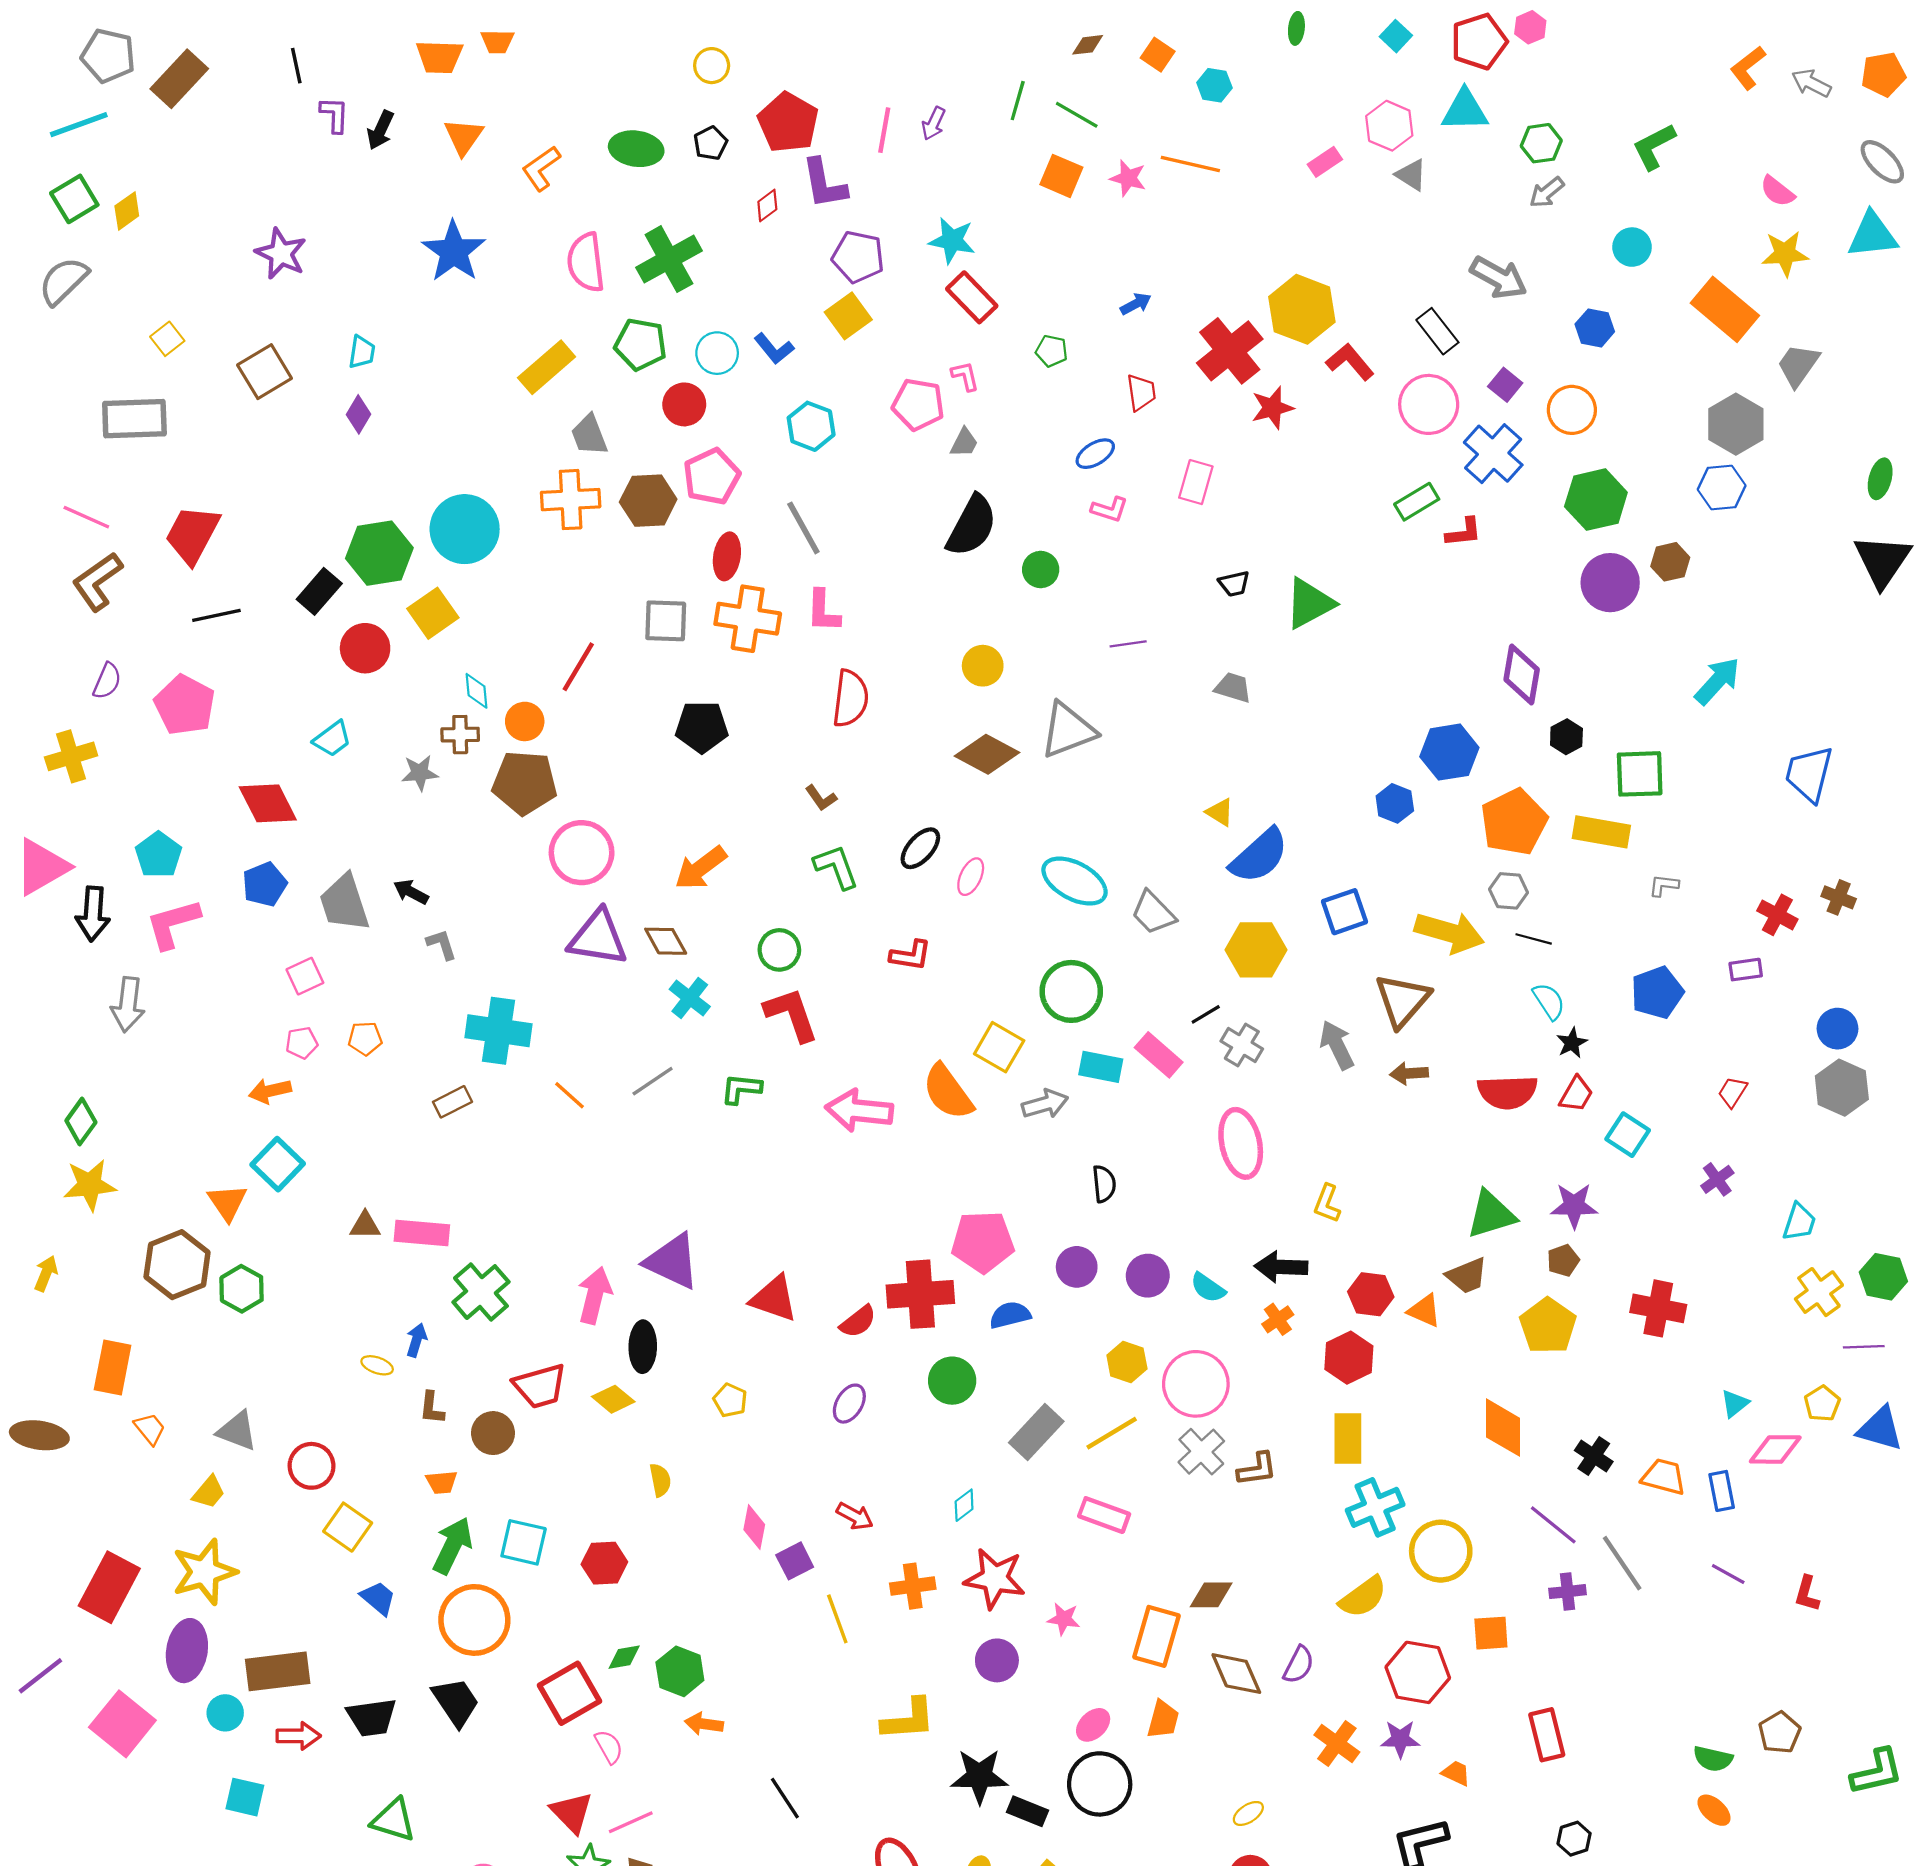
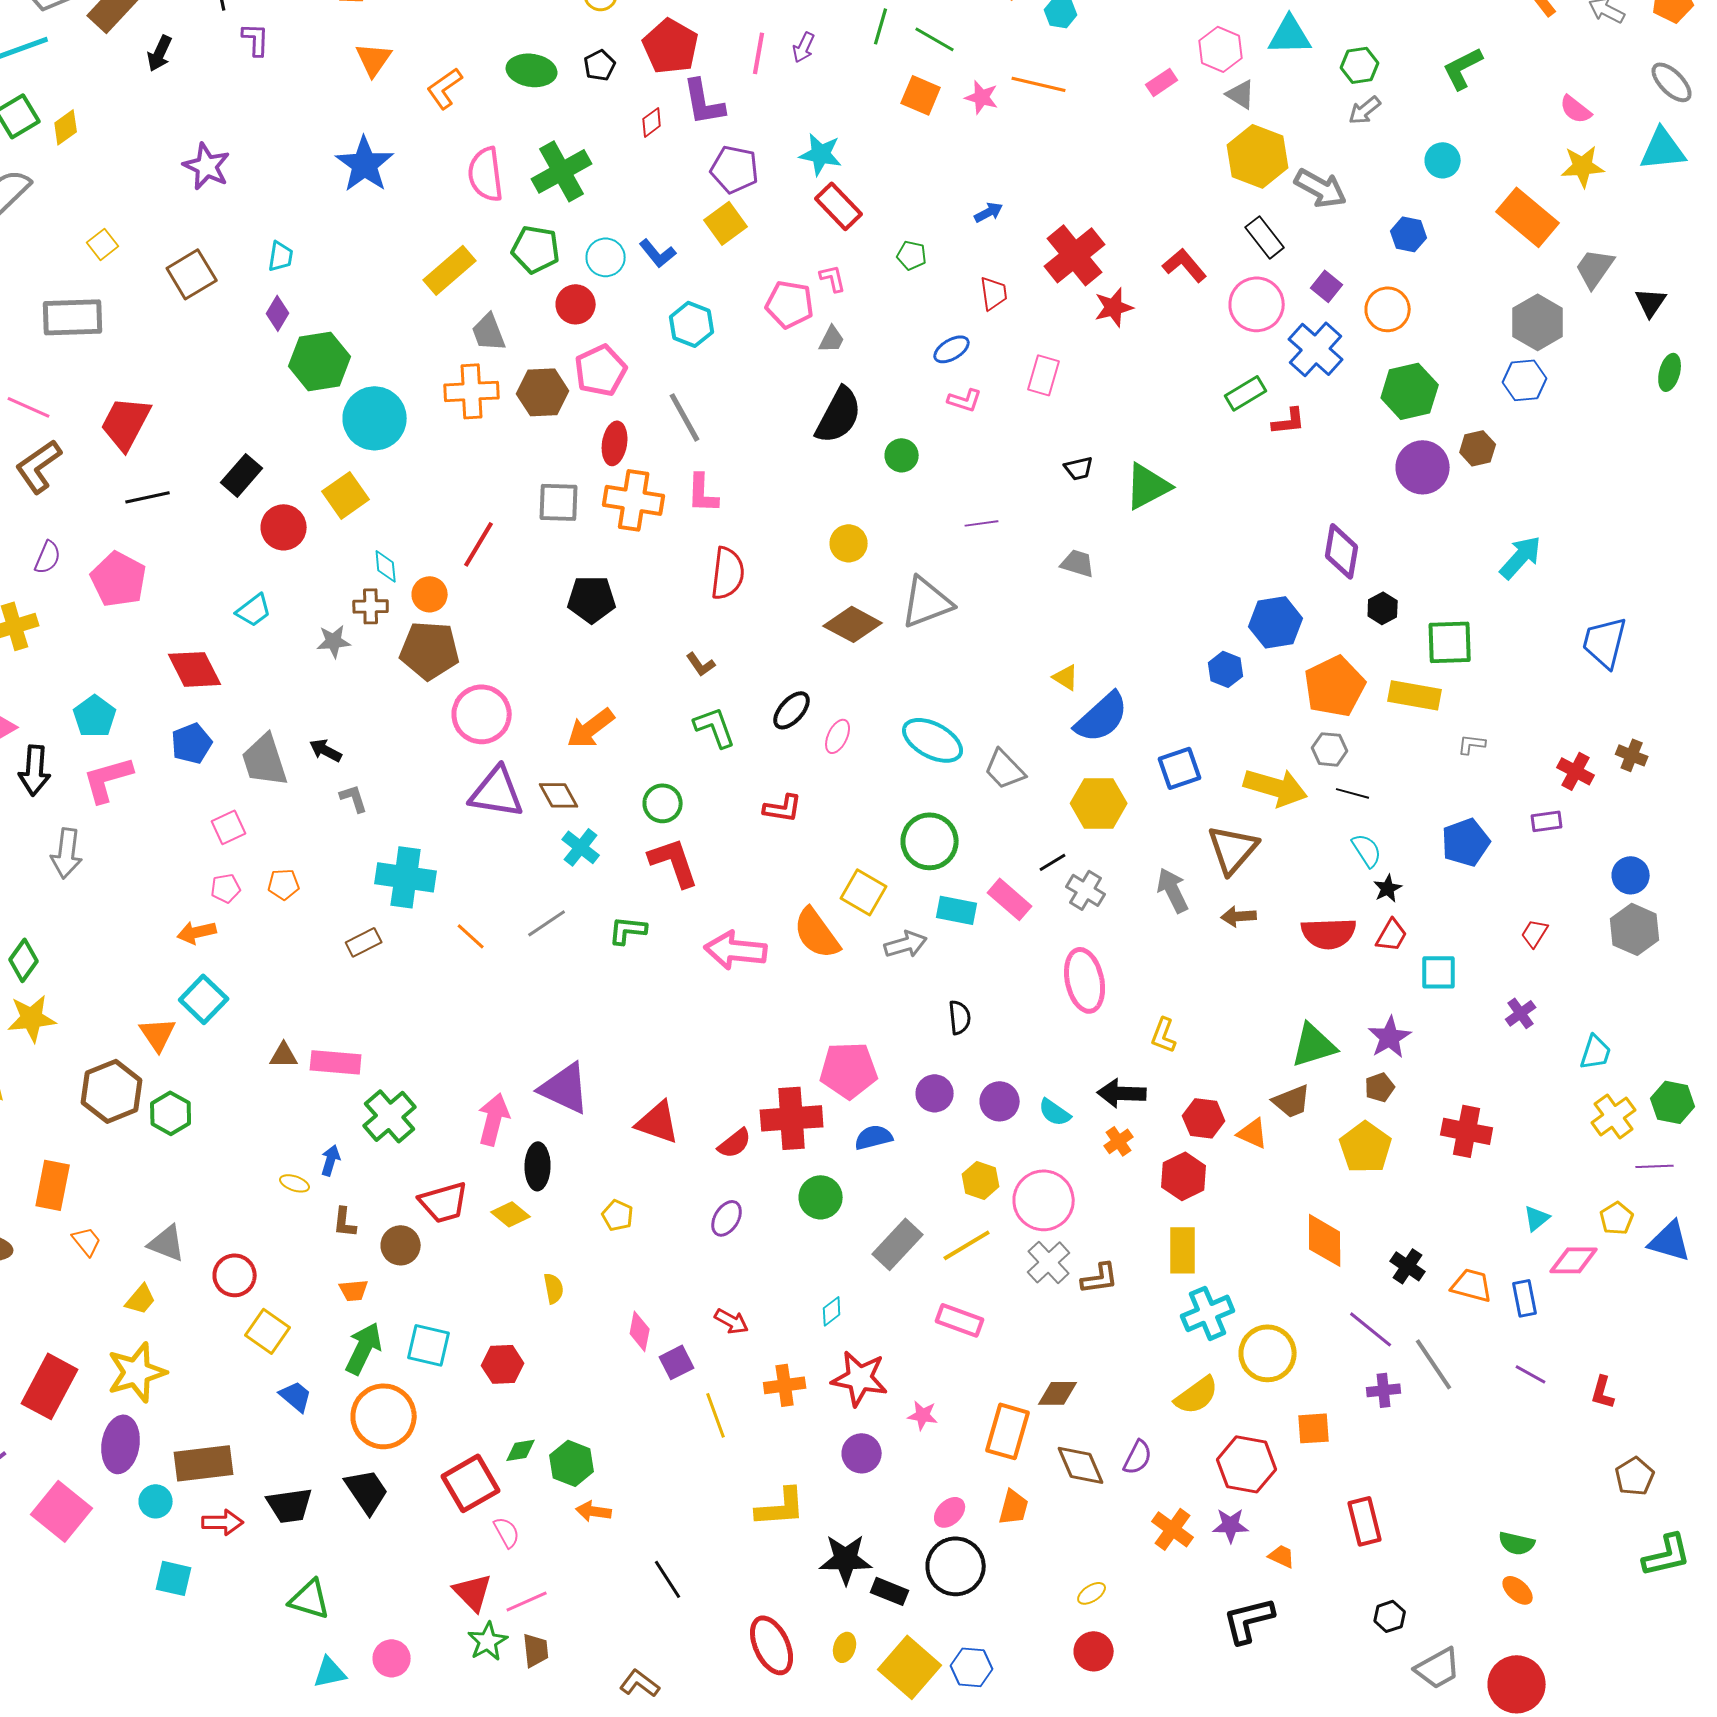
black arrow: (380, 130) -> (160, 53), moved
yellow hexagon: (1302, 309) -> (1258, 156), moved
green hexagon: (379, 553) -> (320, 361), moved
black triangle: (1882, 561) -> (1651, 302), moved, size x0.6
cyan square: (1628, 1135) -> (1439, 972), turned -33
purple star: (1574, 1206) -> (1390, 1037), turned -30
brown pentagon: (1780, 1733) -> (1635, 1476), moved

